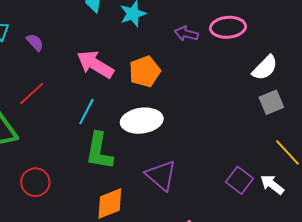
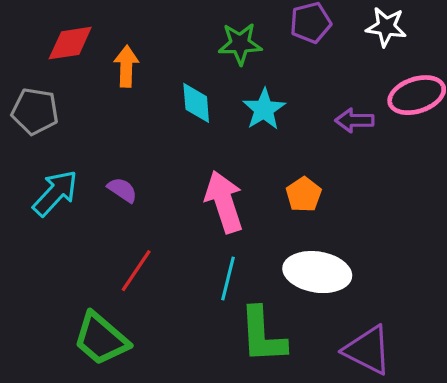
pink arrow: (95, 64) -> (224, 202), turned 54
orange pentagon: (145, 71) -> (304, 194), size x0.7
white ellipse: (142, 121) -> (317, 272), turned 30

